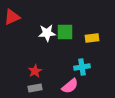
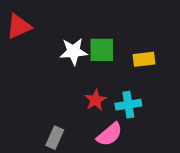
red star: (35, 71) -> (95, 100), moved
gray rectangle: (35, 88) -> (55, 138), turned -56

